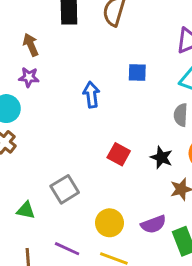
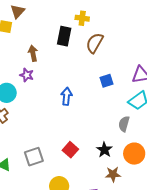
blue square: (137, 73) -> (106, 81), moved, turned -32
red square: (119, 154) -> (70, 150), moved

